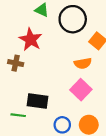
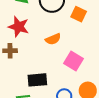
orange semicircle: (83, 63) -> (53, 39), moved

